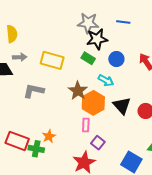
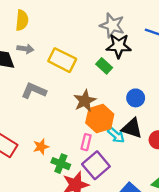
blue circle: (116, 59) -> (136, 98), moved
cyan arrow: (106, 80) -> (116, 135), moved
black triangle: (122, 106) -> (132, 128), turned -42
purple square: (98, 143) -> (96, 165), size x1.6
green cross: (36, 149) -> (61, 164), moved

